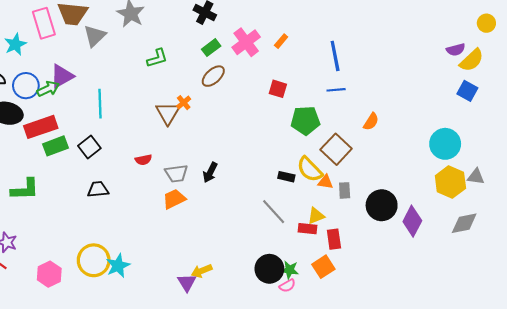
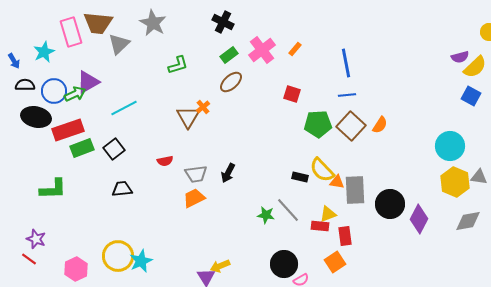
cyan line: (100, 104) -> (124, 108), turned 64
brown square: (336, 149) -> (351, 126), moved
gray rectangle: (345, 190) -> (355, 190), size x1.8
green star: (290, 270) -> (266, 215), moved

